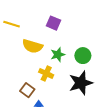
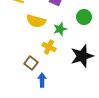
green circle: (83, 56) -> (84, 17), moved

